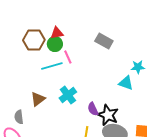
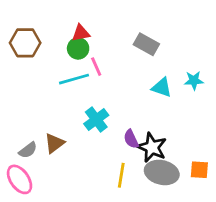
brown hexagon: (34, 40) -> (25, 43), moved
cyan triangle: (126, 83) -> (162, 87), moved
brown triangle: (38, 99) -> (54, 143), moved
gray semicircle: (19, 117) -> (28, 150), turned -120

